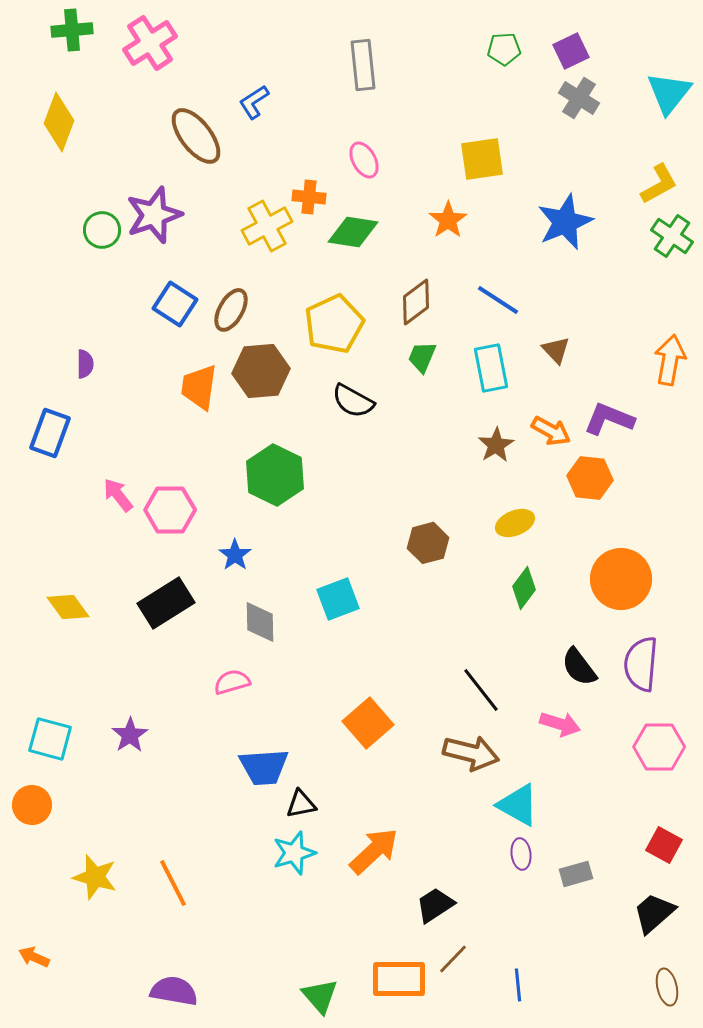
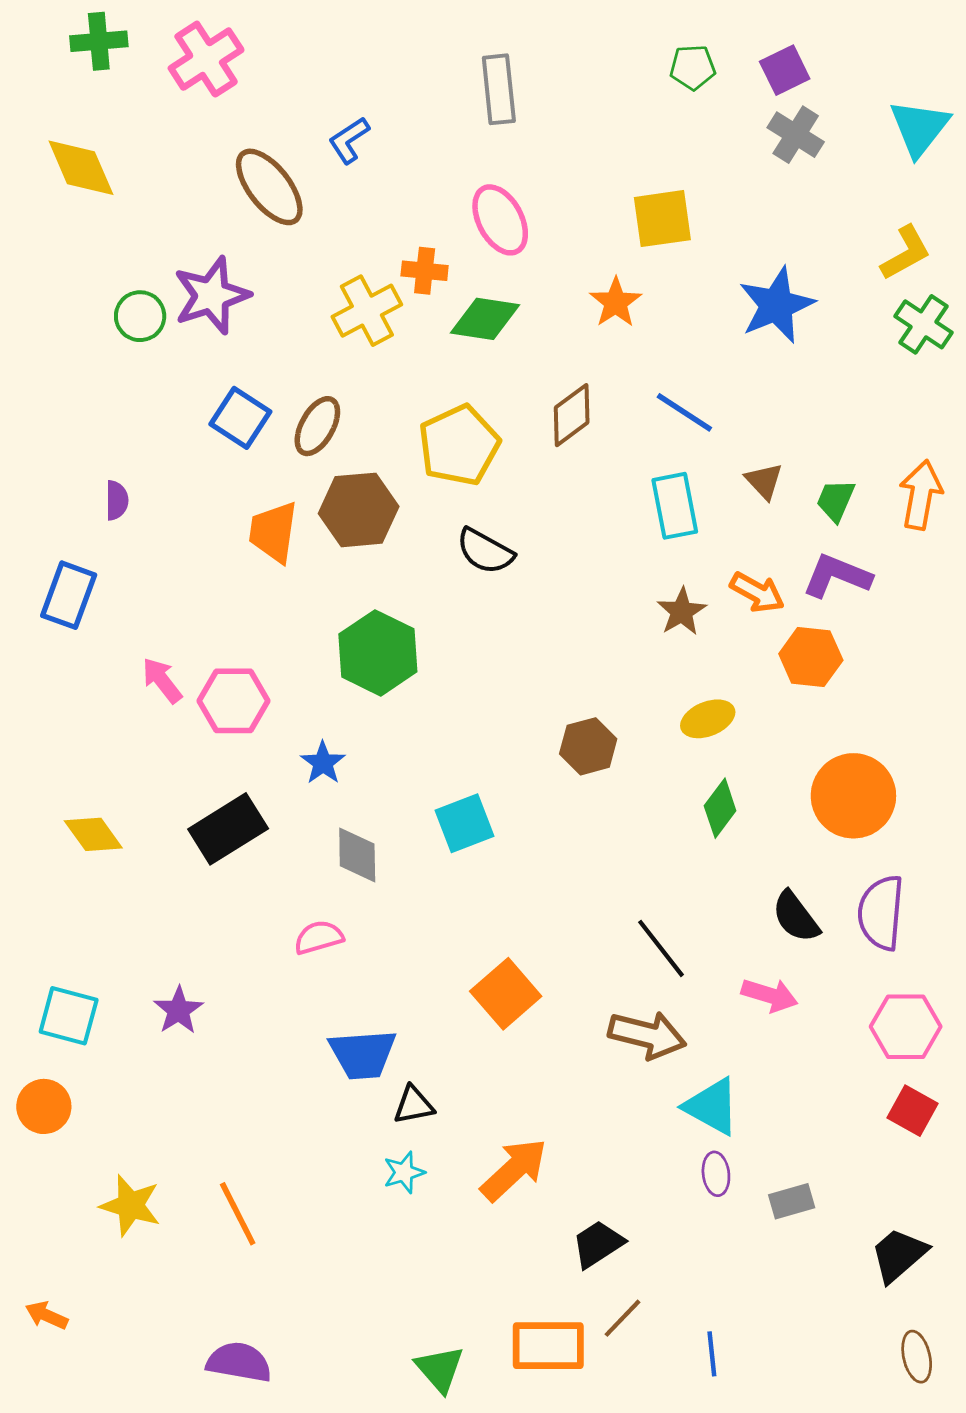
yellow diamond: (59, 122) -> (81, 168), turned -44
pink ellipse: (364, 160) -> (500, 220), size x1.4
green trapezoid: (422, 357) -> (836, 500), moved
red square: (664, 845) -> (913, 1111), moved
cyan star: (294, 853) -> (404, 1172), size x0.7

